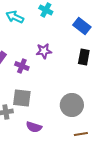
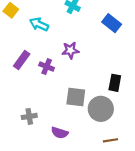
cyan arrow: (15, 17) -> (39, 24), moved
black rectangle: (84, 57) -> (115, 83), moved
gray square: (22, 98) -> (76, 97), moved

